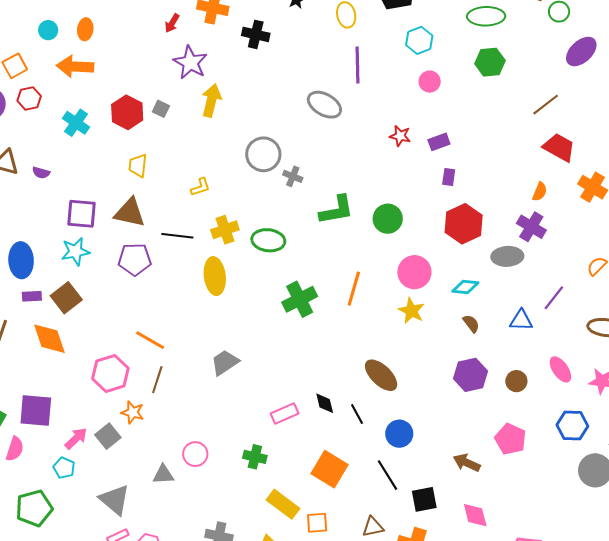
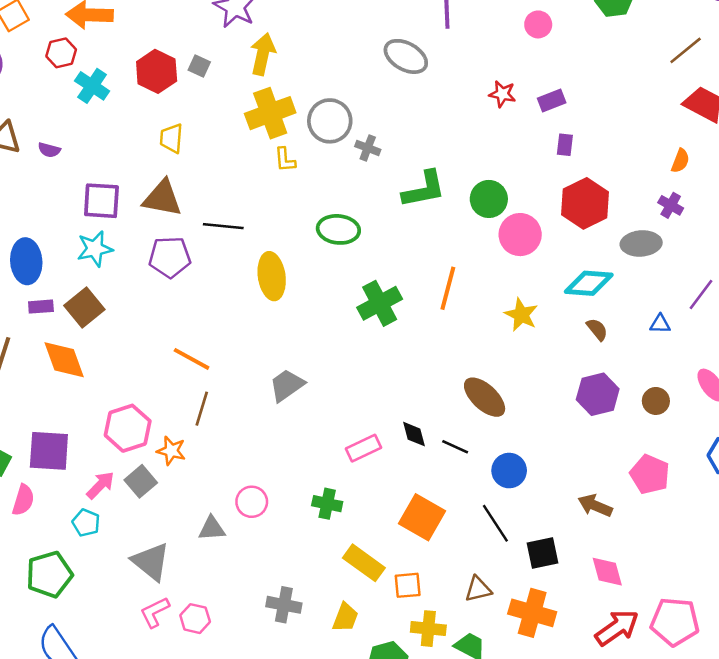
red hexagon: (29, 98) -> (61, 53), moved
yellow L-shape: (200, 187) -> (285, 160), moved, turned 105
purple cross: (531, 227) -> (671, 205), size x0.7
yellow cross: (225, 230) -> (270, 113), moved, size x1.4
pink circle: (414, 272) -> (520, 235), moved
cyan diamond: (465, 287) -> (589, 283), size x1.4
blue triangle: (521, 320) -> (660, 324), size x0.7
pink hexagon: (110, 374) -> (128, 428), moved
black line: (357, 414) -> (455, 447), turned -35

